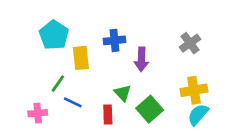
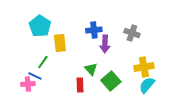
blue cross: (115, 40) -> (94, 30), moved
gray cross: (190, 43) -> (132, 33), moved, turned -35
blue line: (73, 102) -> (35, 76), moved

